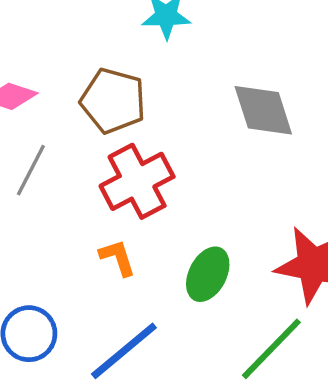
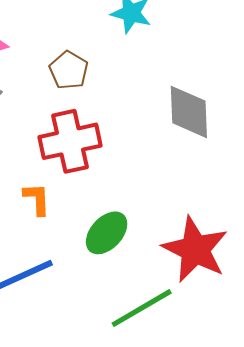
brown pentagon: (113, 101) -> (69, 70), size x0.7

